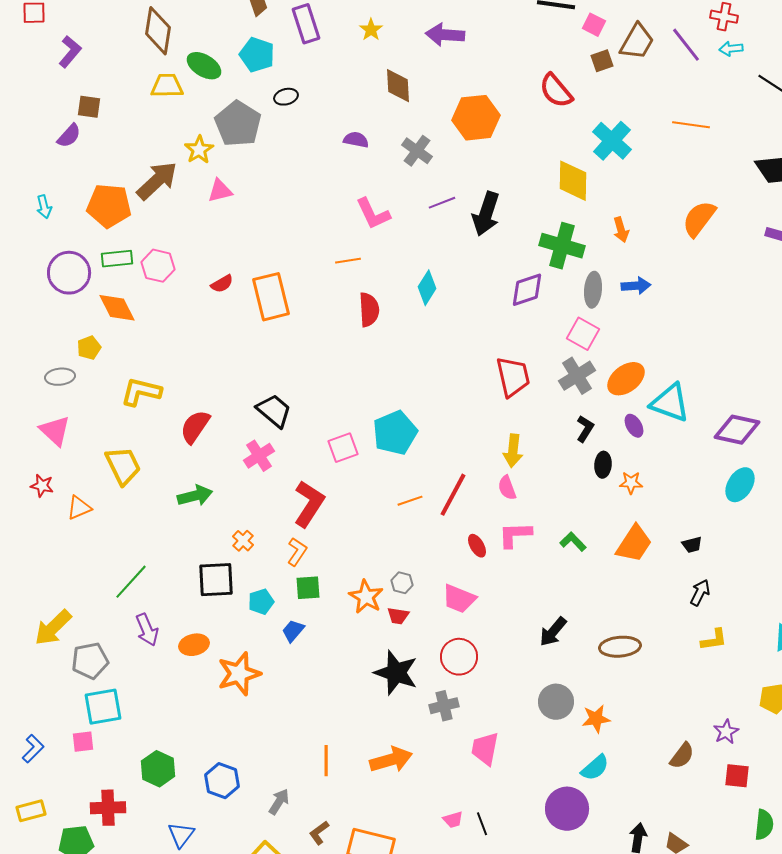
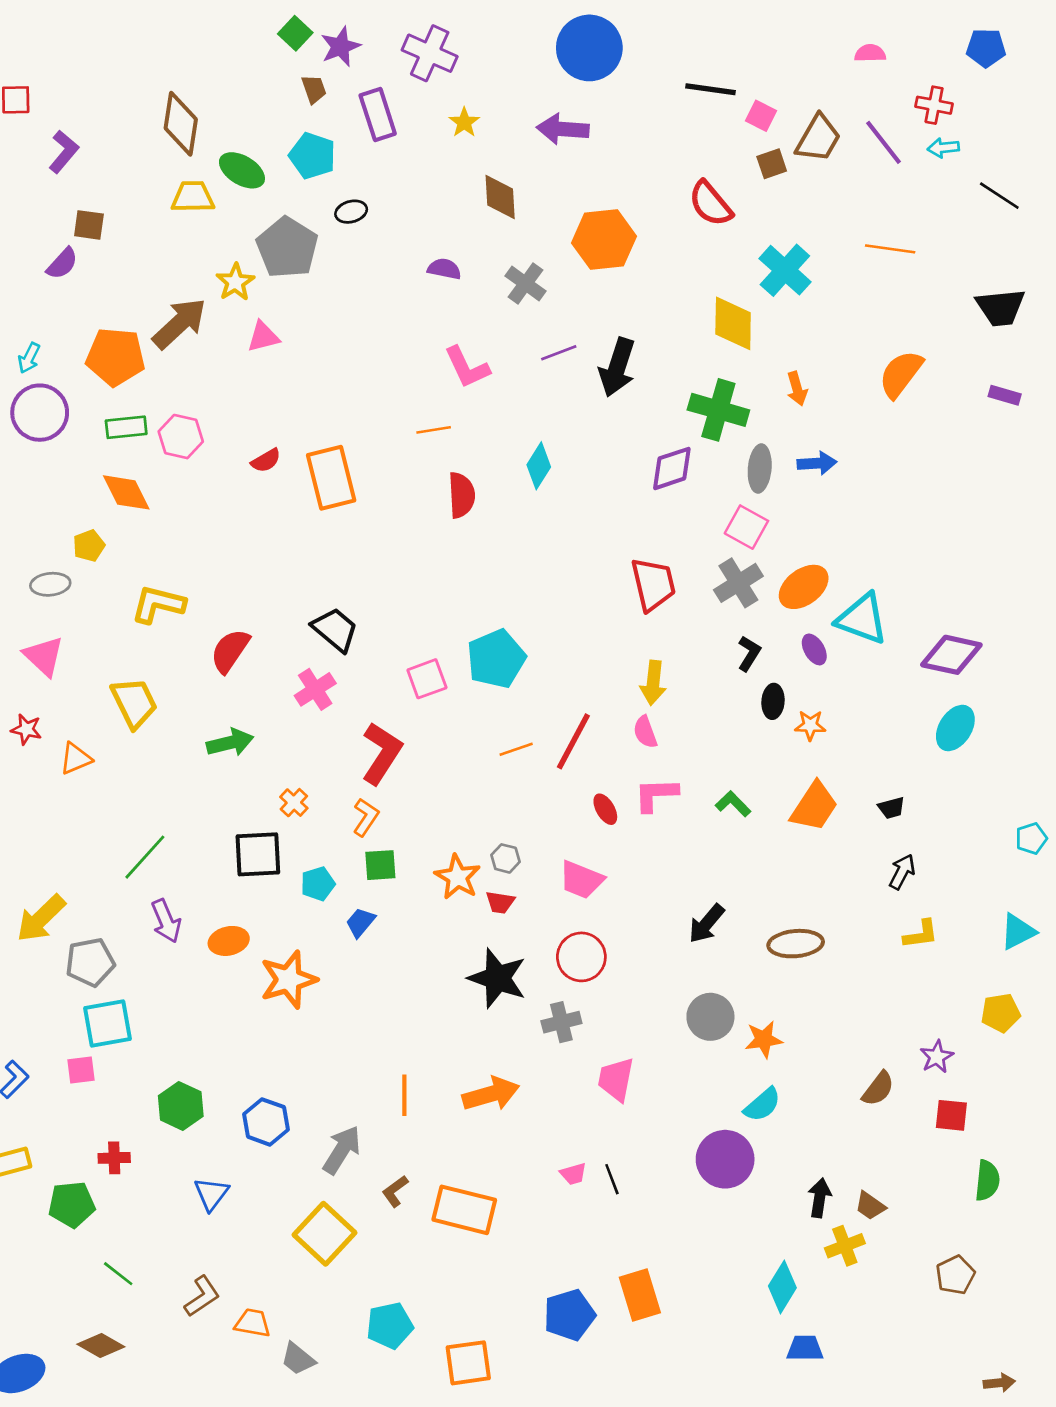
cyan arrow: (44, 207) -> (29, 358), turned 40
purple circle: (69, 273) -> (40, 413), moved
gray arrow: (279, 802) -> (342, 1150), size x1.4
red cross: (108, 808) -> (114, 1158), size x0.7

